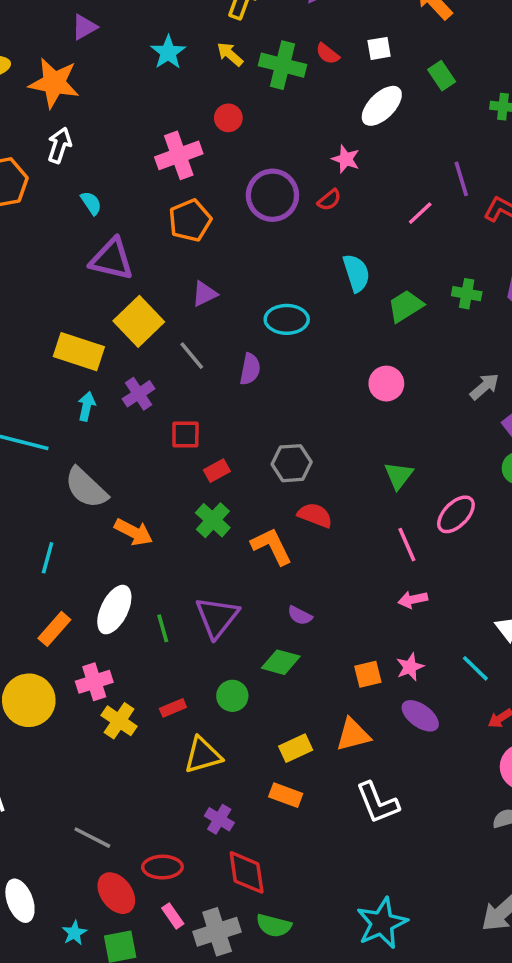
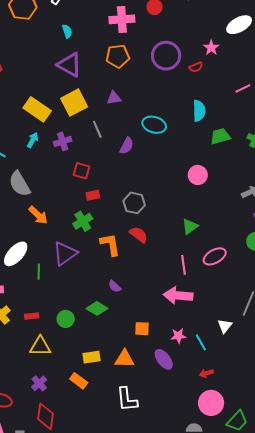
pink arrow: (413, 600) -> (178, 296), size x1.8
purple triangle: (217, 617) -> (65, 253), moved
pink star: (410, 667) -> (178, 336), moved

